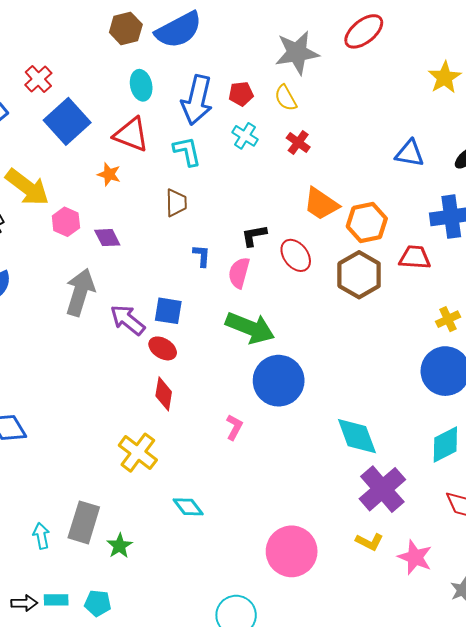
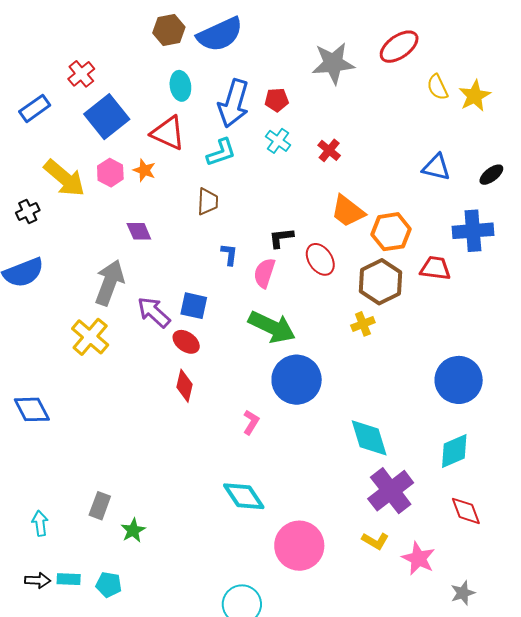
yellow semicircle: (286, 98) -> (437, 87), moved
cyan L-shape: (187, 151) -> (221, 152), turned 80
pink hexagon: (66, 222) -> (110, 173), moved
yellow cross: (448, 319) -> (363, 324), moved
yellow cross: (138, 453) -> (90, 337), moved
cyan diamond: (188, 507) -> (244, 496), moved, size x1.4
gray rectangle: (84, 522) -> (100, 506), size x0.7
cyan arrow: (41, 536) -> (40, 523), moved

